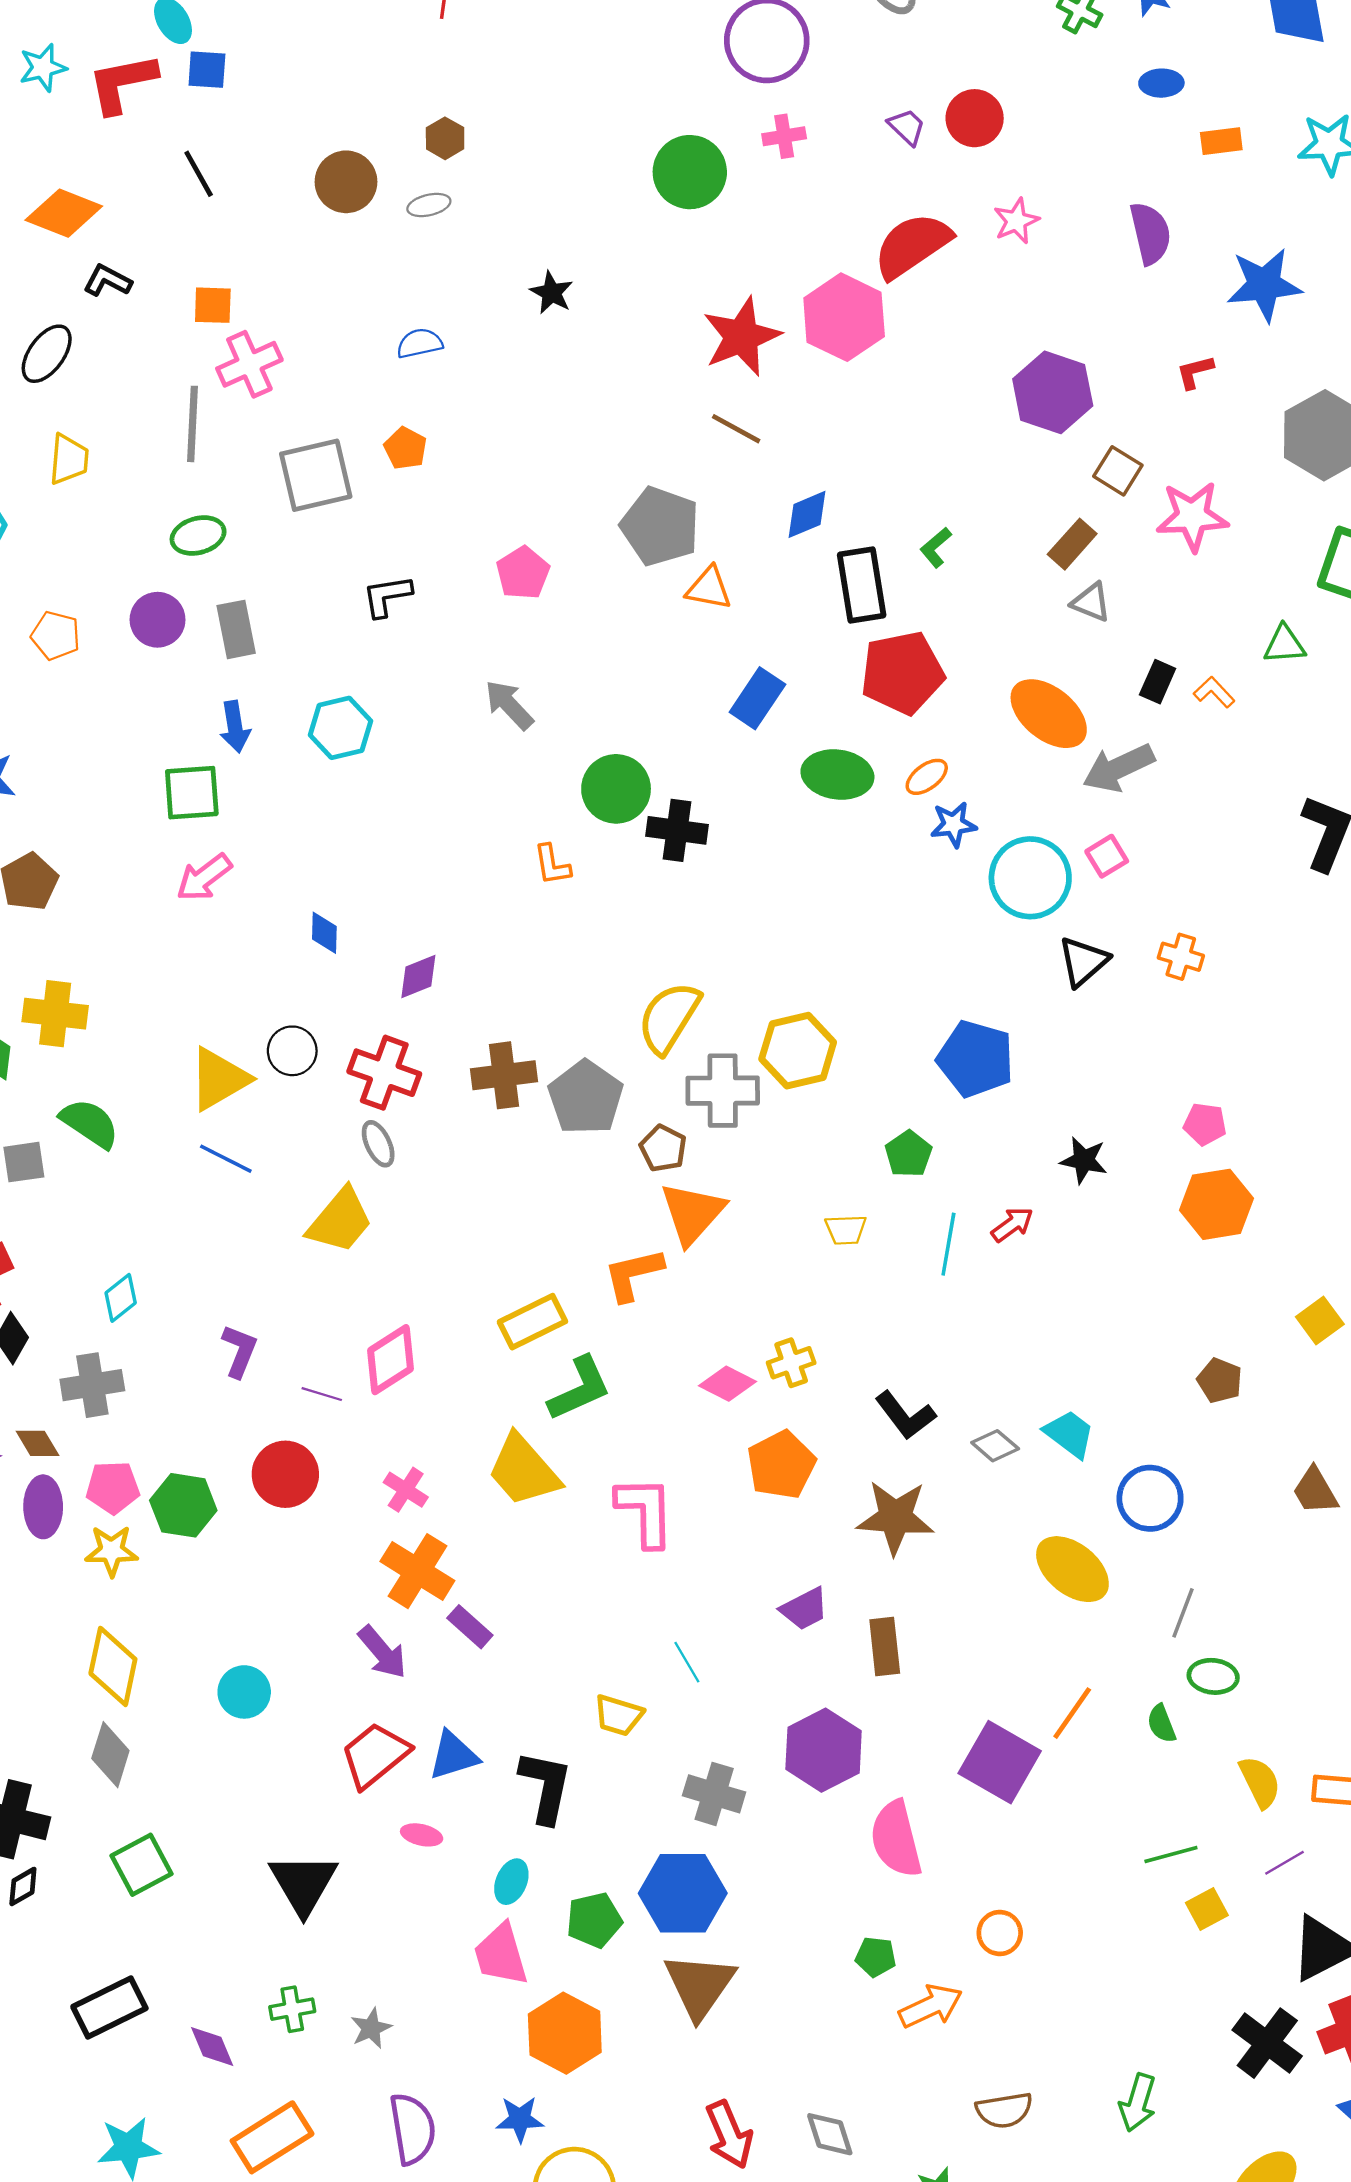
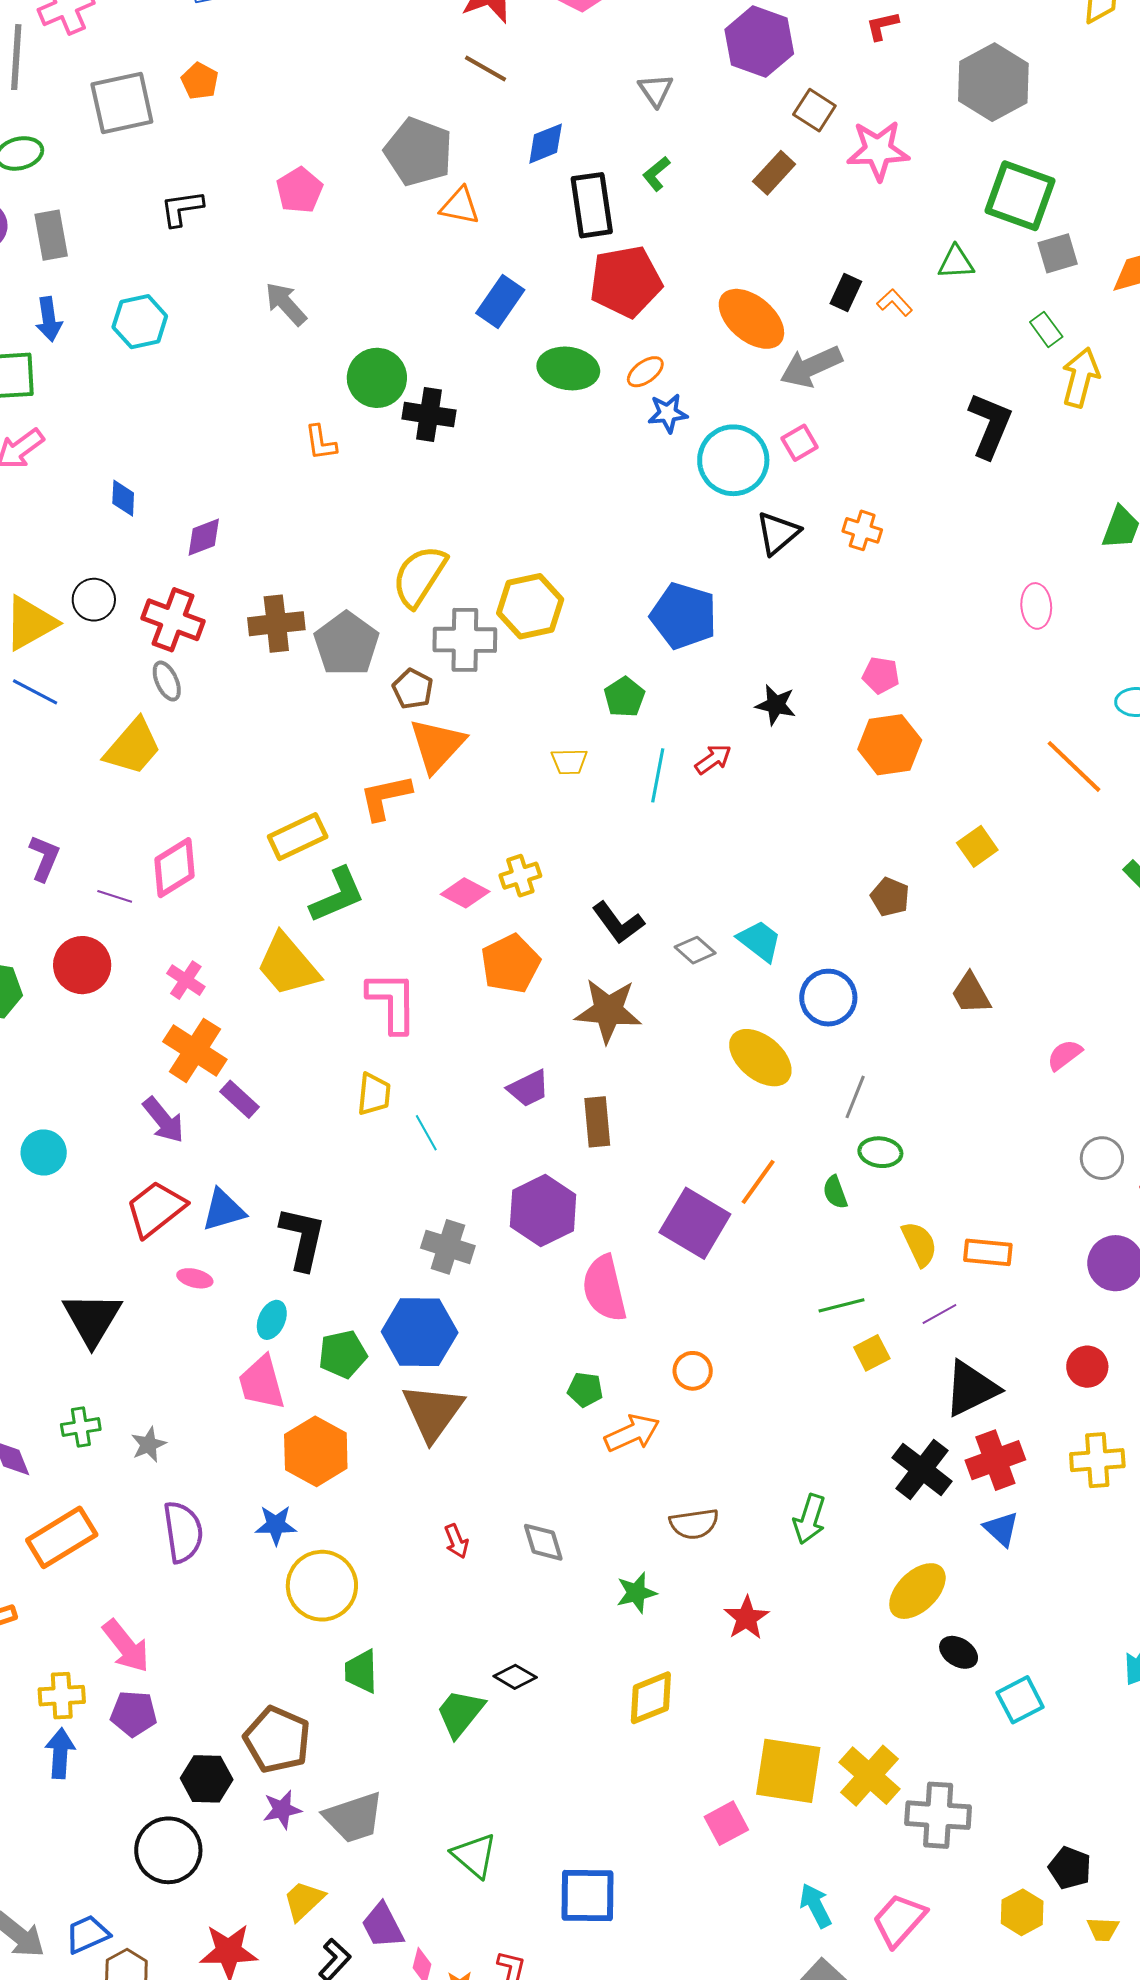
gray triangle: (1091, 602) -> (656, 90), moved, turned 33
yellow trapezoid: (618, 1715) -> (374, 1094), moved, turned -102
red arrow: (729, 2135) -> (456, 1541), size x0.6

